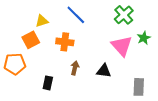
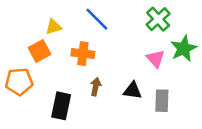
green star: (144, 38) -> (184, 48), size x1.5
pink triangle: (122, 46) -> (156, 59), size x0.7
black rectangle: (48, 83) -> (61, 106), size x1.5
gray rectangle: (139, 87) -> (162, 101), moved

